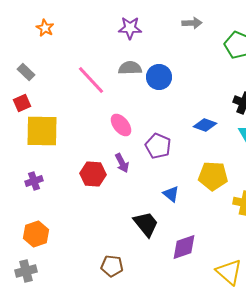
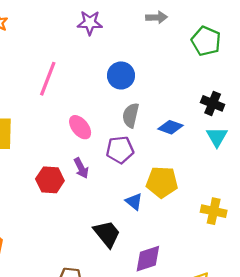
gray semicircle: (130, 68) -> (131, 115), moved, turned -75
pink line: (91, 80) -> (48, 79), turned 64
purple pentagon: (158, 146) -> (120, 150), turned -30
yellow pentagon: (213, 176) -> (162, 182), moved

